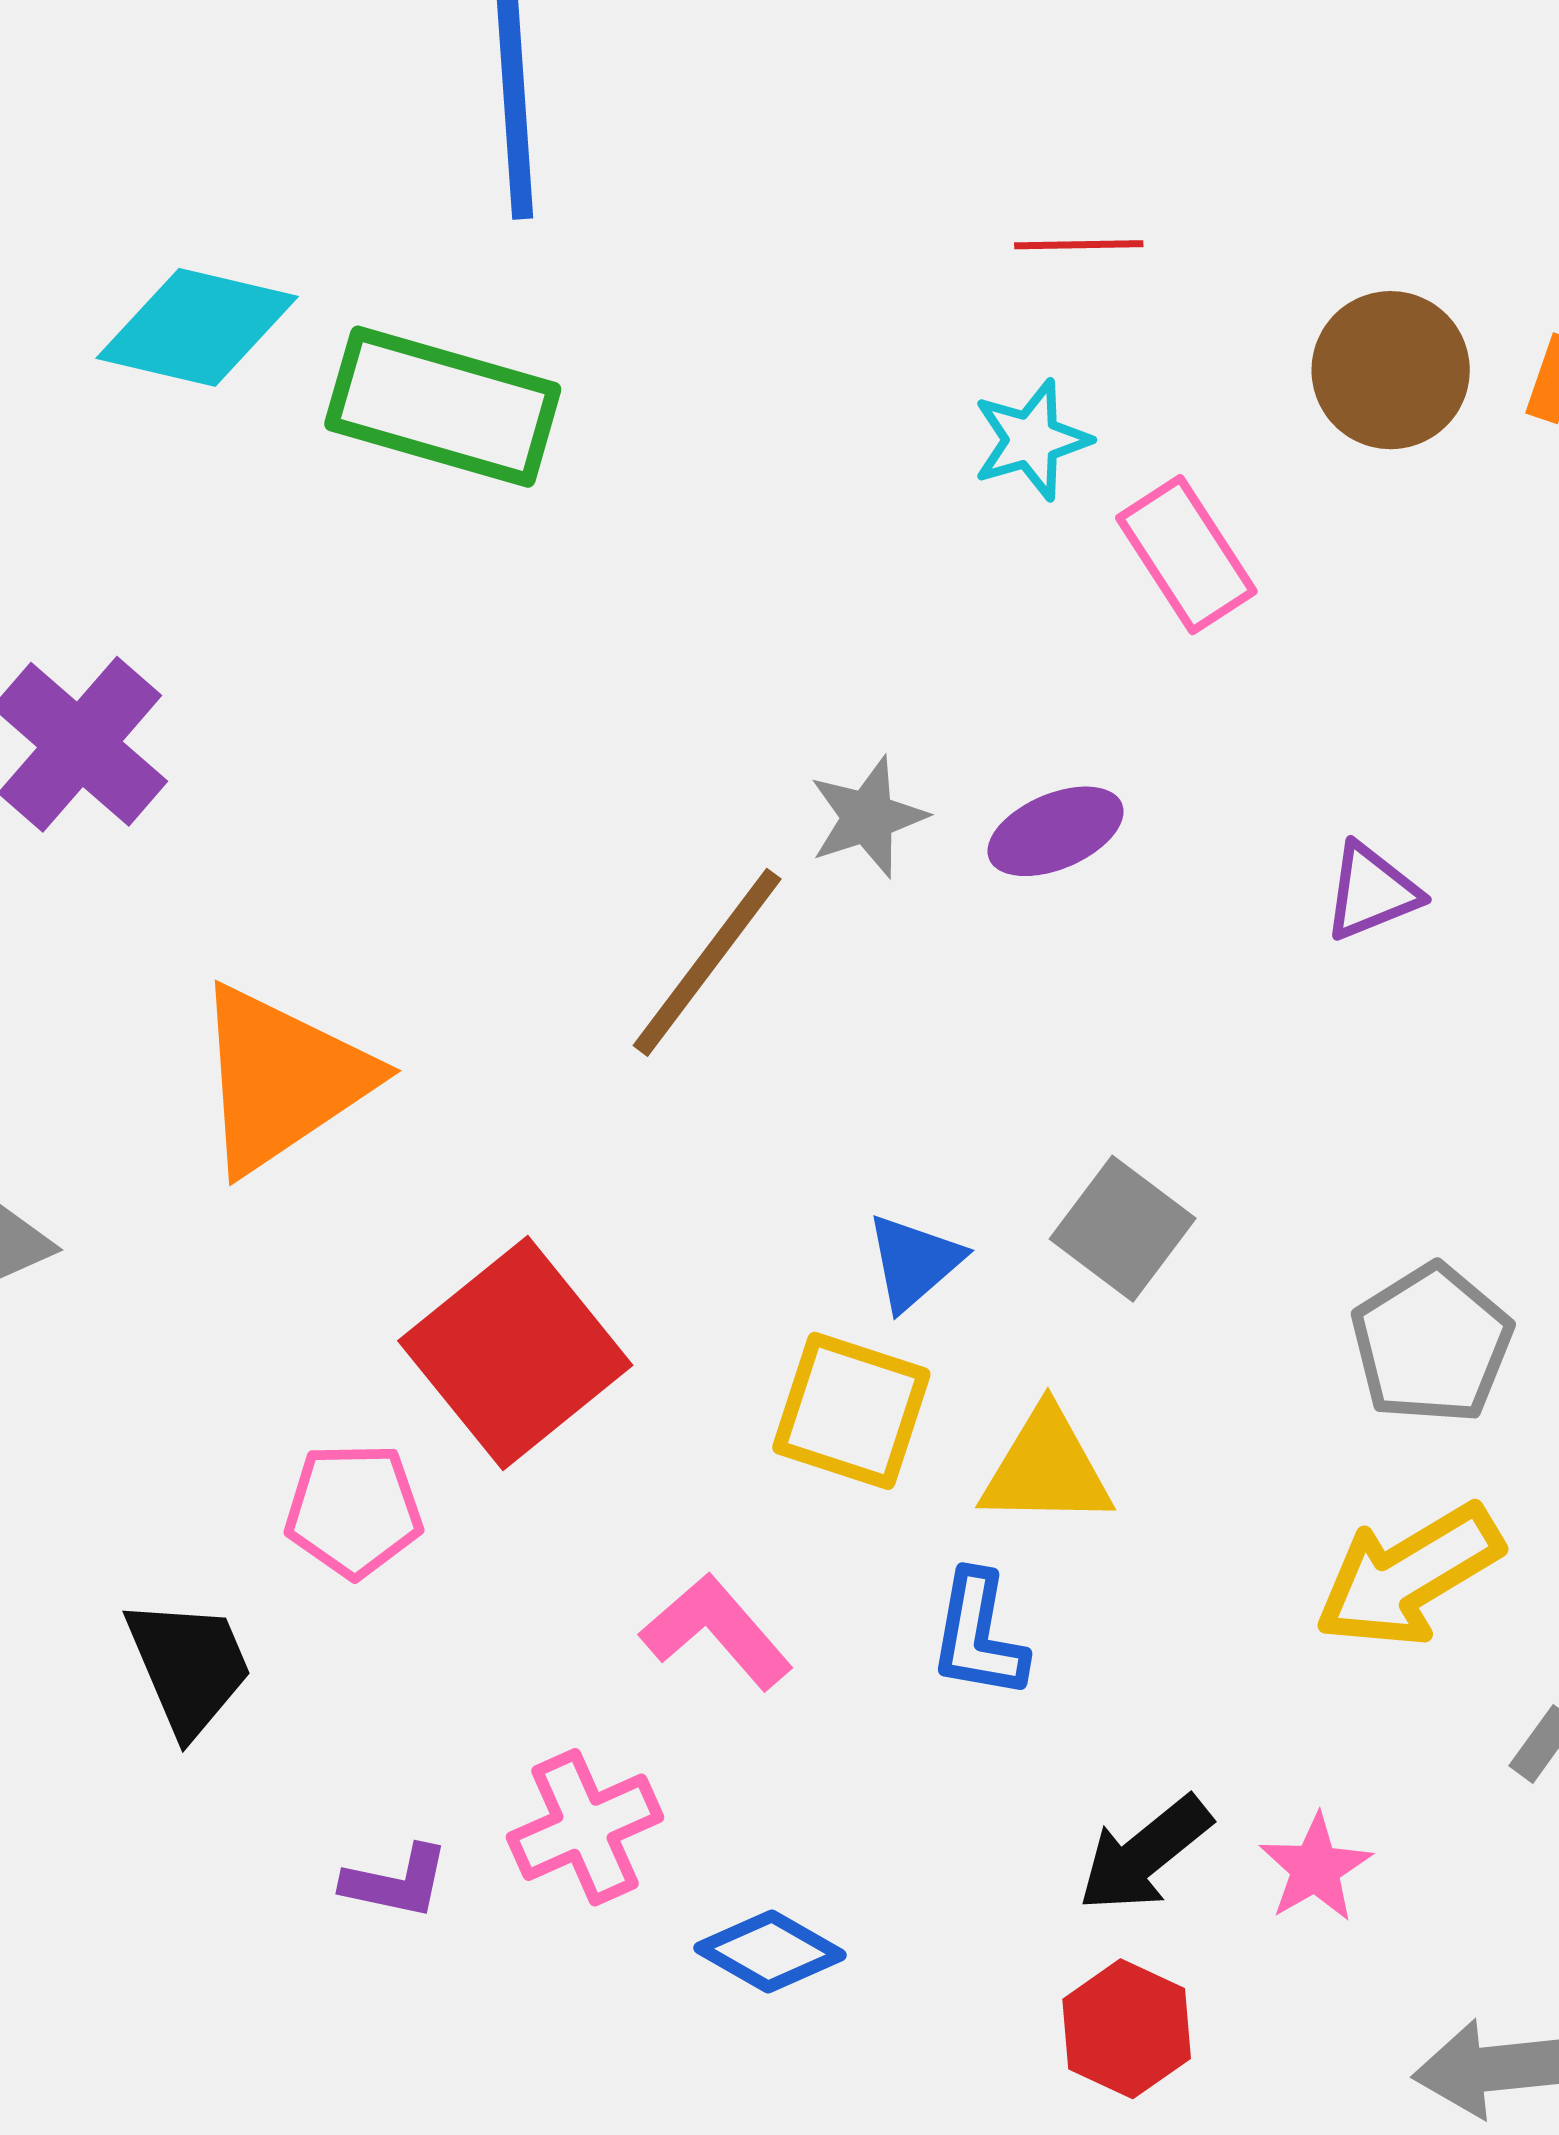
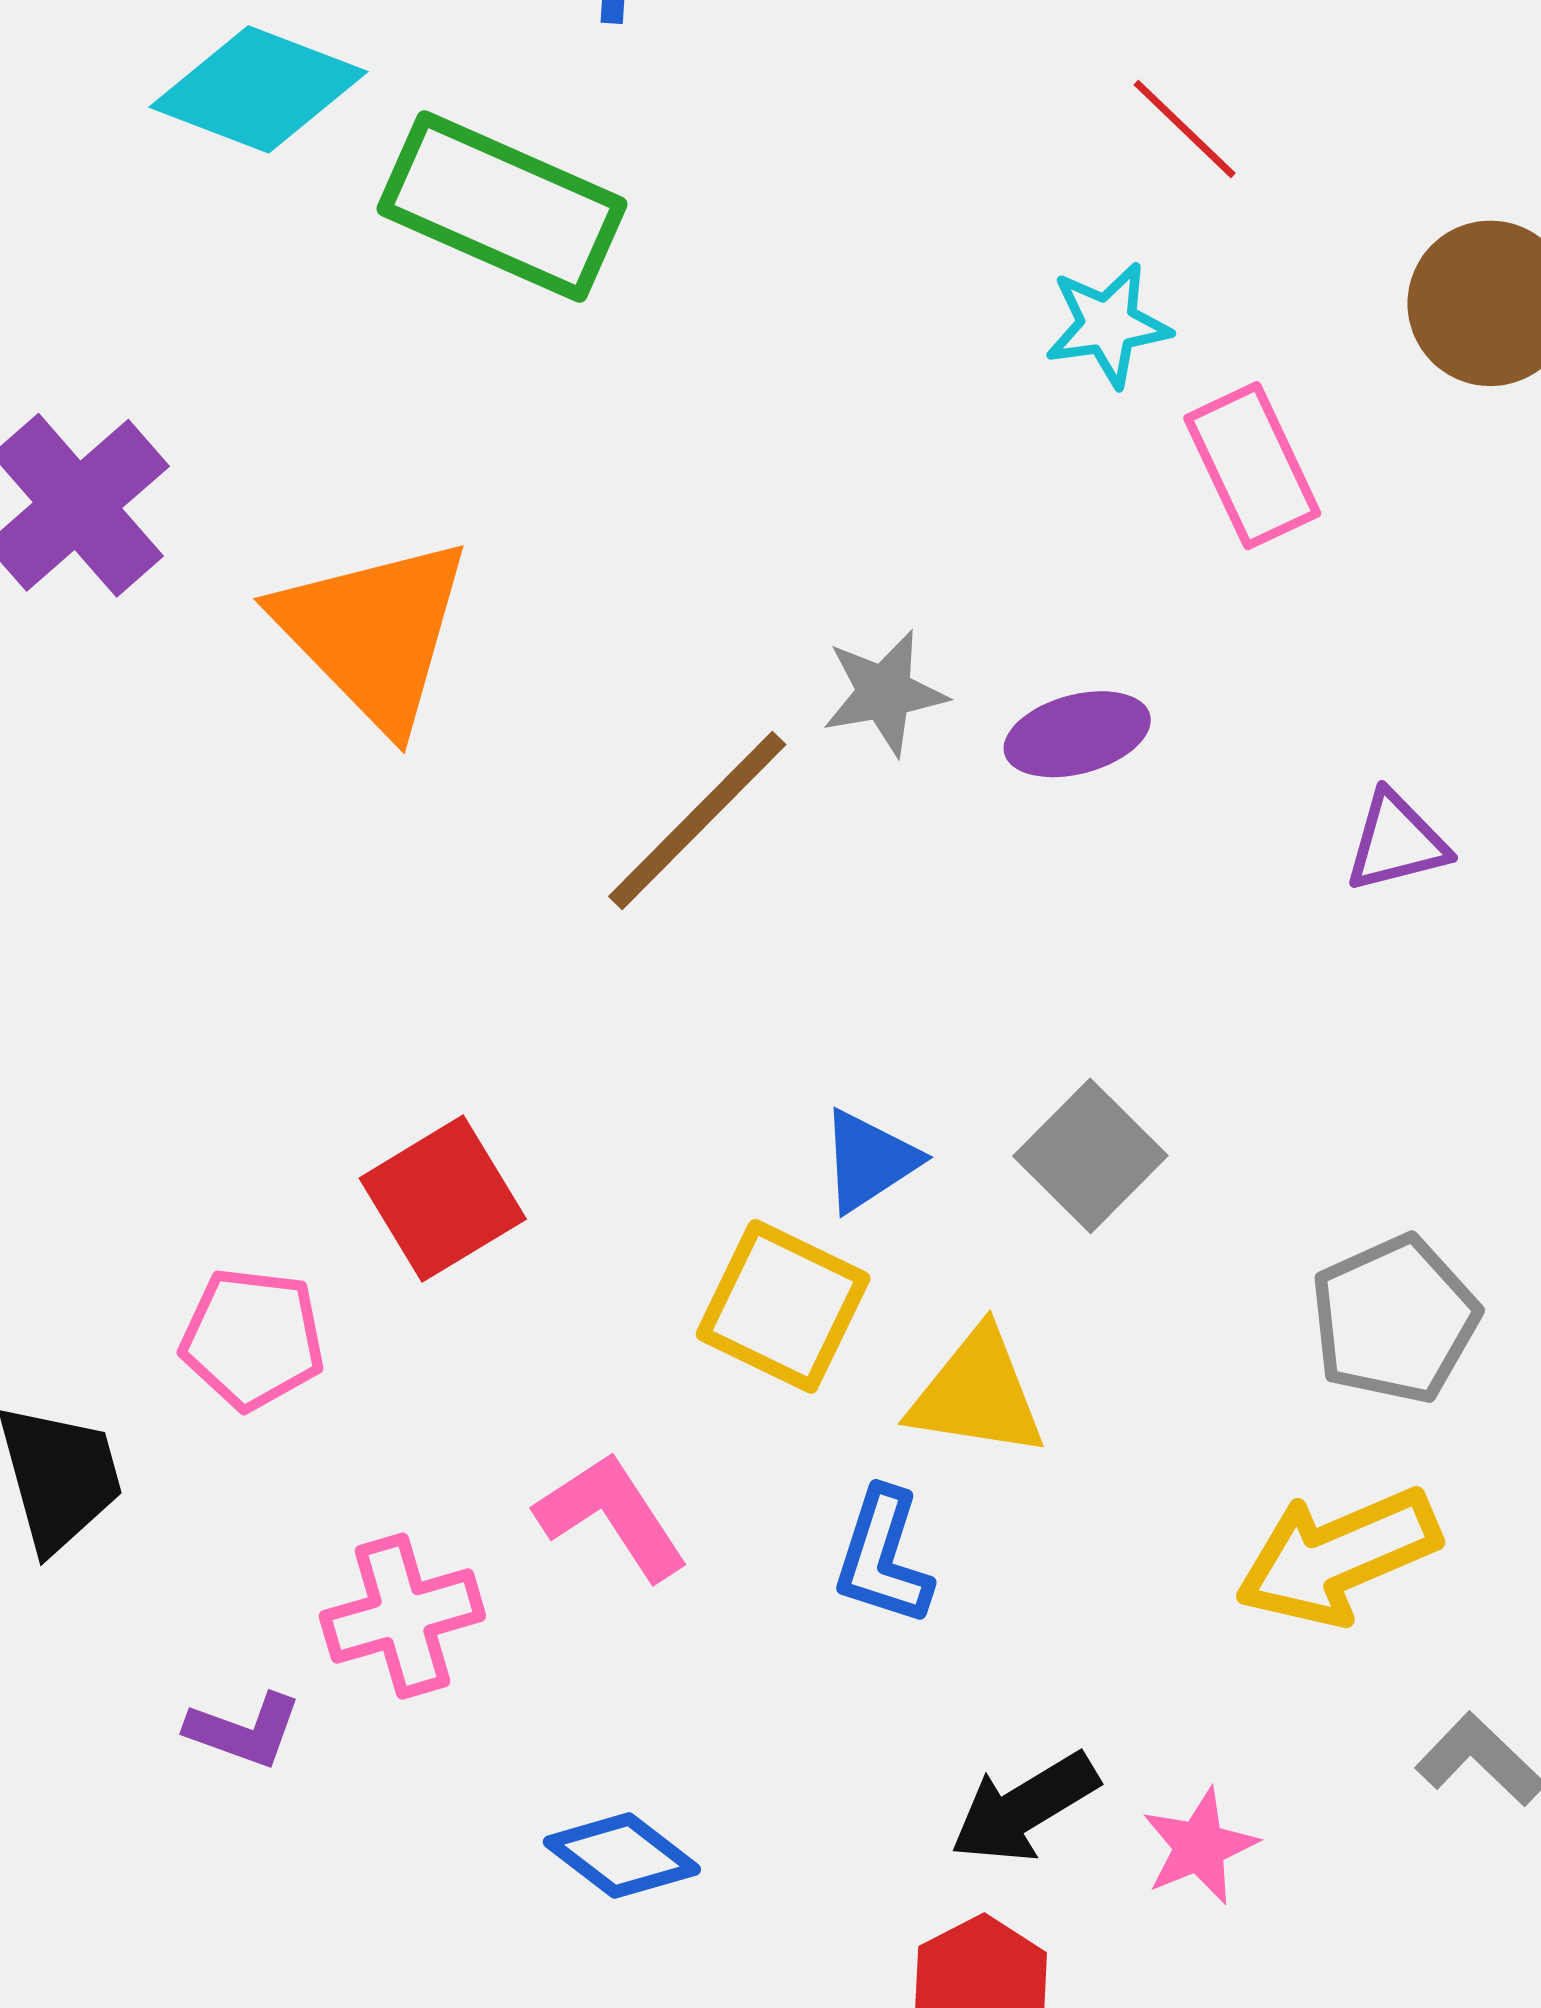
red line: (1079, 245) -> (1185, 129), turned 37
orange triangle: (282, 1079) -> (374, 633), moved, turned -48
red square: (515, 1353) -> (443, 1199), size x0.7
pink cross: (585, 1827) -> (402, 1616), moved

